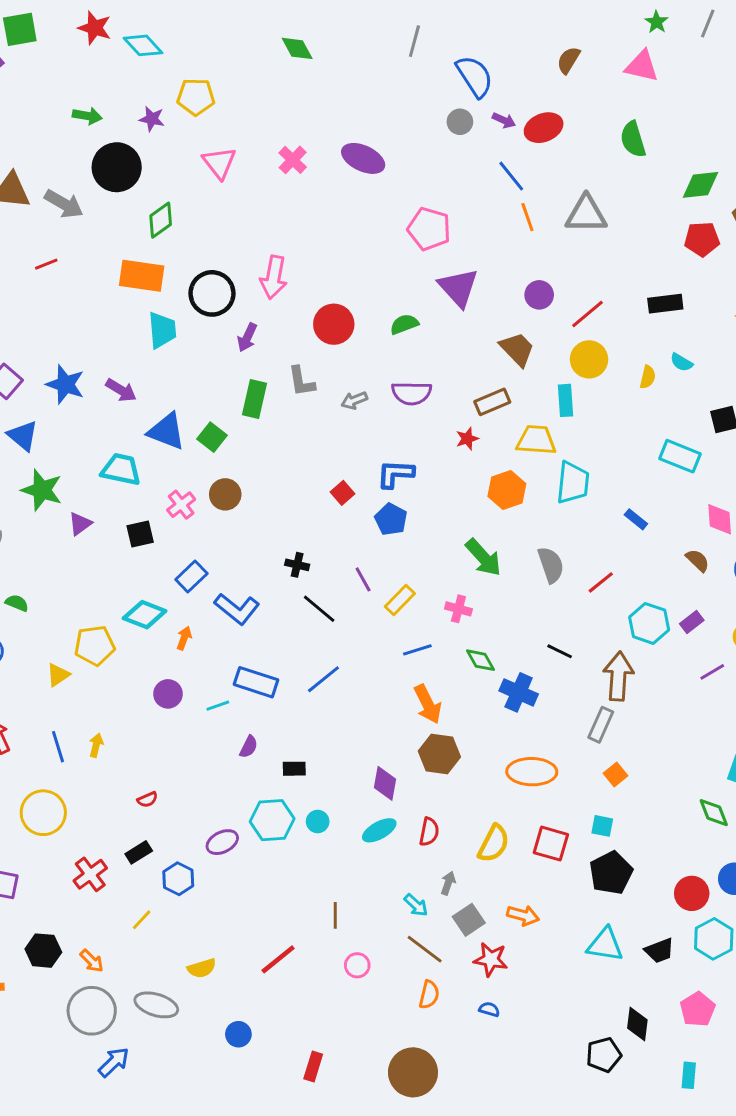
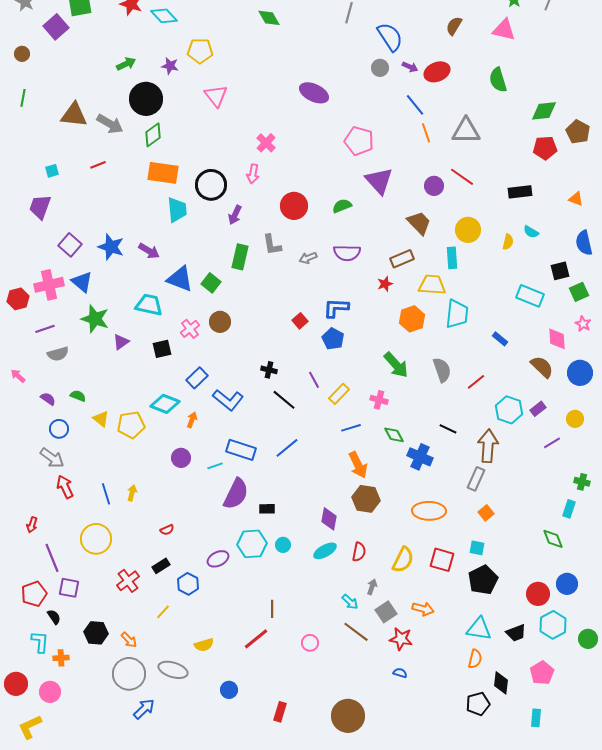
green arrow: (87, 116) -> (126, 64), turned -36
pink cross: (293, 160) -> (266, 143), moved
green diamond: (161, 220) -> (153, 135), moved
pink arrow: (274, 277) -> (253, 174), size x0.7
red line: (588, 314) -> (462, 177), moved, turned 75
brown semicircle: (698, 560) -> (542, 367), size x1.4
yellow triangle: (58, 675) -> (101, 419), moved, turned -48
purple semicircle: (249, 747) -> (236, 494), size x2.0
brown line: (335, 915) -> (272, 609), moved
orange semicircle: (429, 995) -> (475, 659), moved

